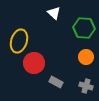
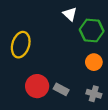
white triangle: (54, 13) -> (70, 14), moved
red circle: (34, 63) -> (37, 86), moved

